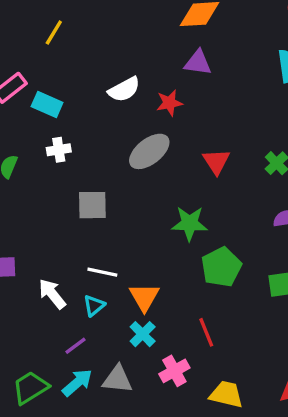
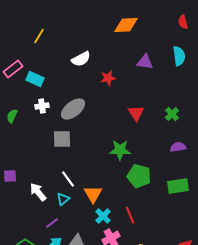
purple triangle: (198, 63) -> (145, 62), moved
white semicircle: (124, 89) -> (81, 59), moved
gray ellipse: (149, 151) -> (73, 109), moved
green pentagon: (221, 267) -> (139, 176), turned -30
white line: (102, 272) -> (68, 179), turned 42
cyan cross: (143, 334) -> (103, 216), moved

